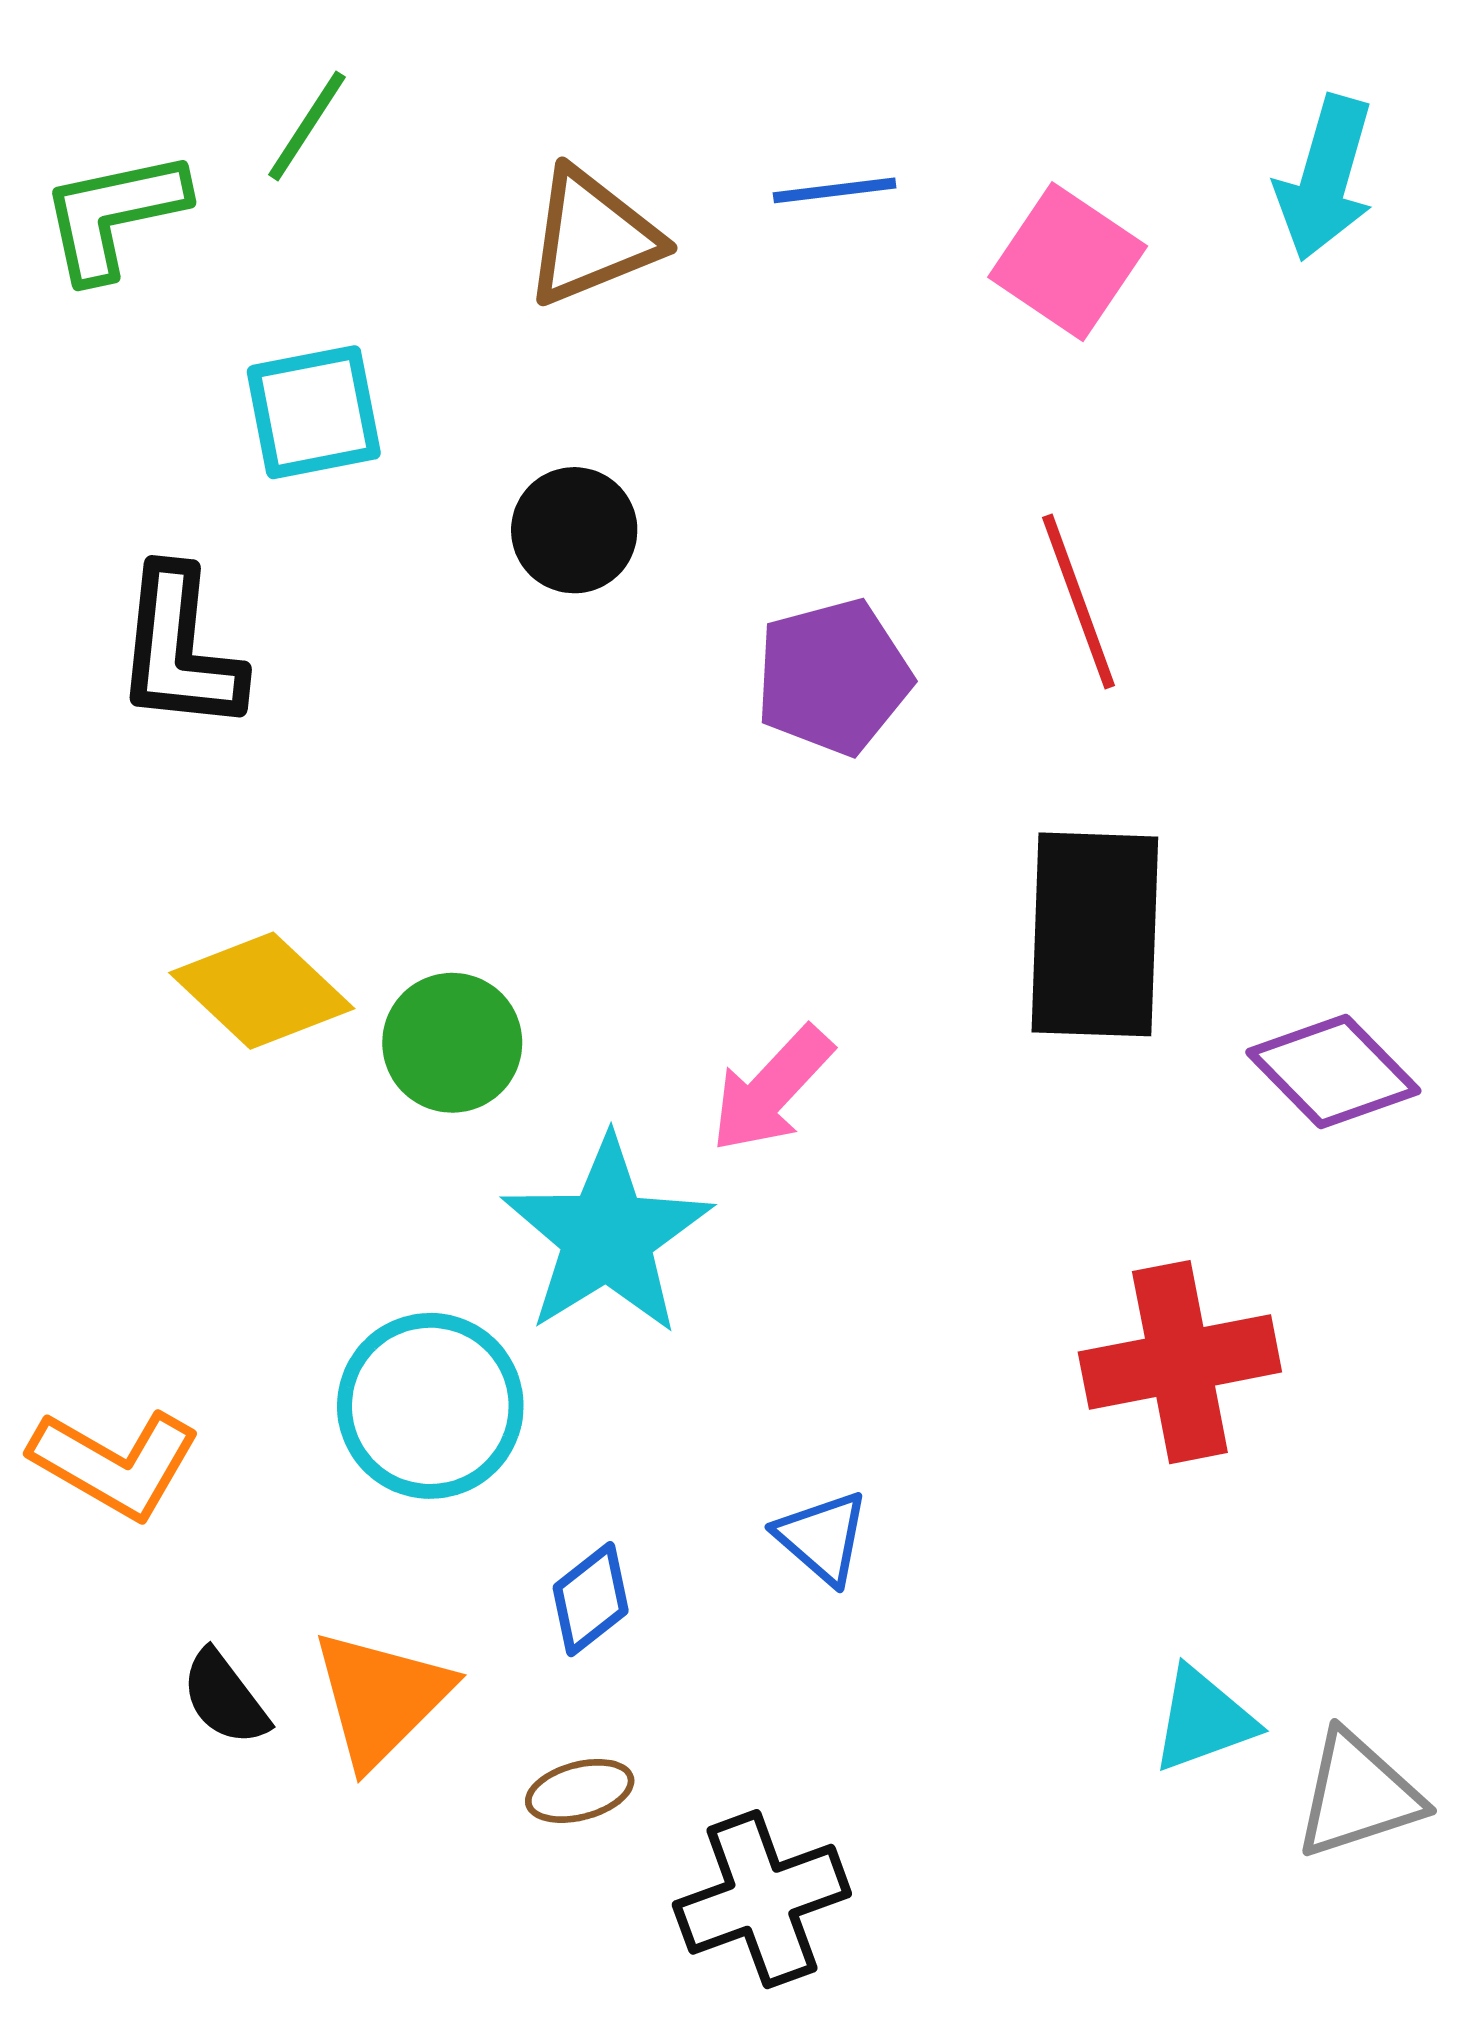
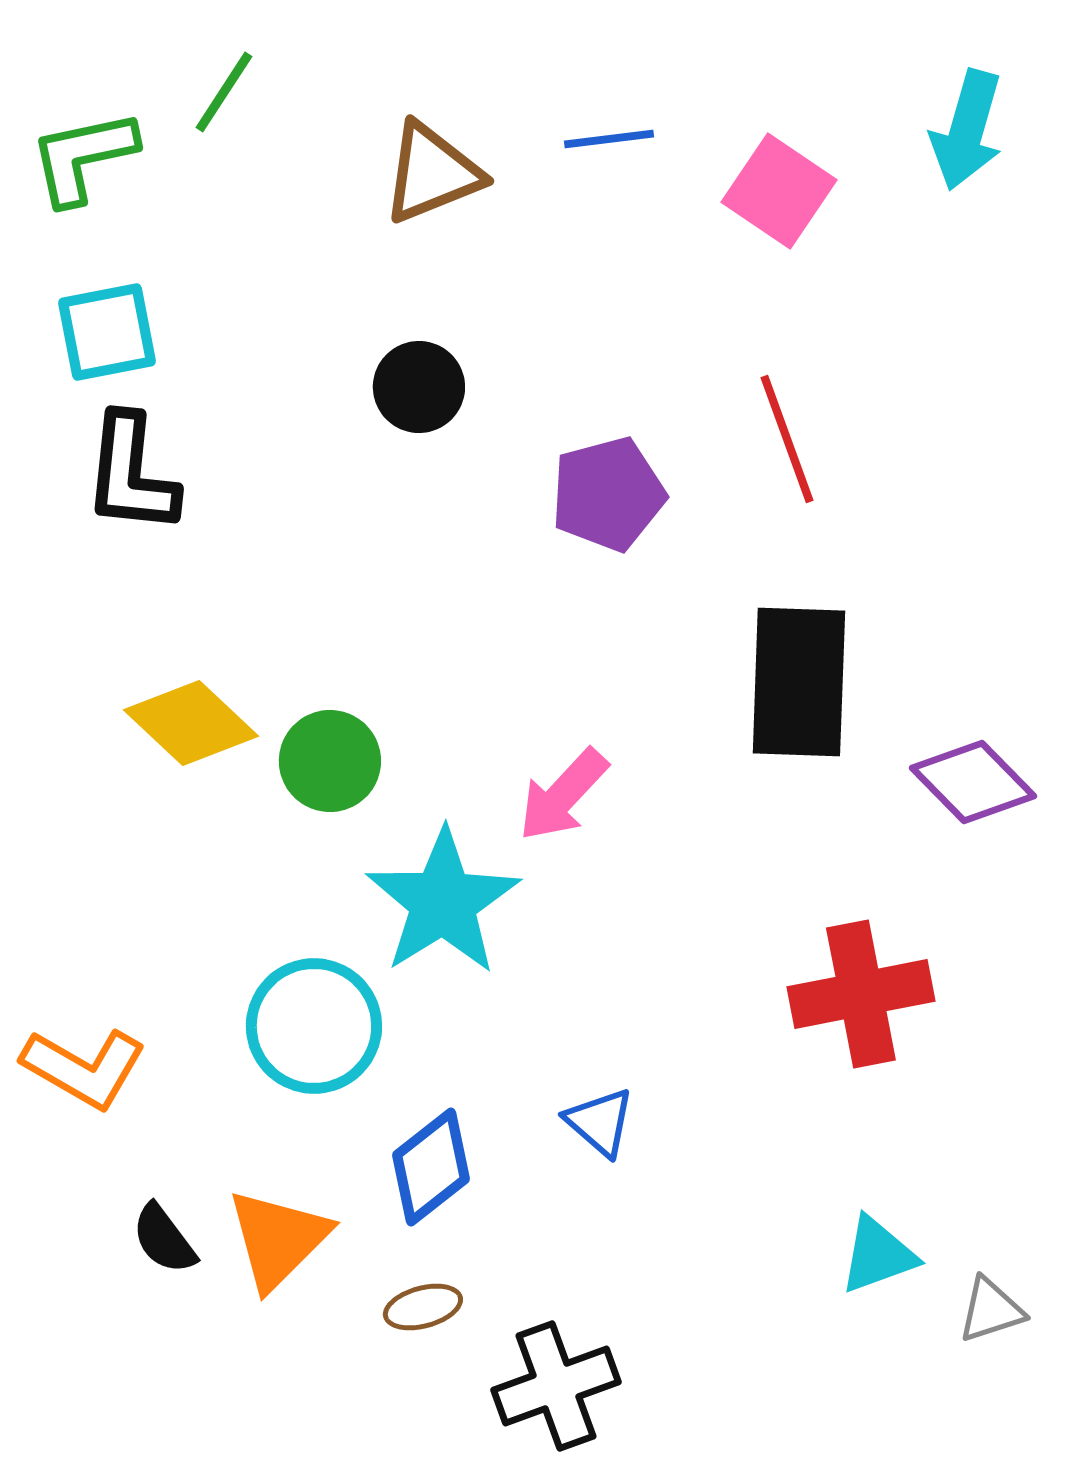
cyan square: (314, 412) -> (107, 332), moved
blue diamond: (591, 1599) -> (431, 1167), size x1.4
gray triangle: (1358, 1795) -> (991, 1310), size x0.7

